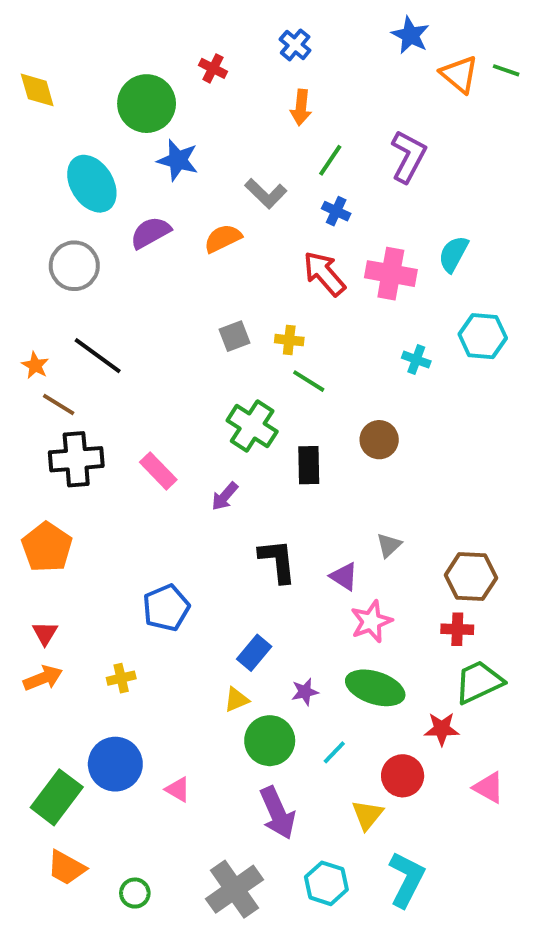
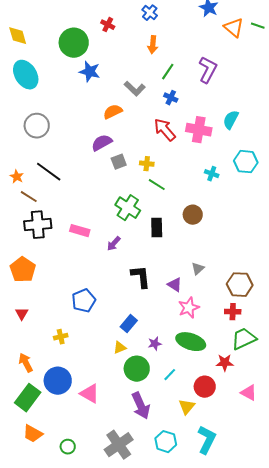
cyan ellipse: (92, 184) -> (26, 75), moved
purple semicircle: (150, 233) -> (102, 143), moved
pink rectangle: (158, 471) -> (80, 231), turned -30
orange arrow: (43, 678) -> (26, 363), moved, turned -96
pink triangle: (178, 789) -> (90, 394), size x1.5

